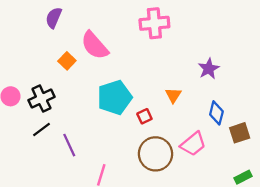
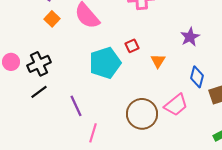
orange square: (67, 61) -> (52, 19), moved
red square: (144, 116) -> (132, 46), moved
purple line: (69, 145) -> (76, 106), moved

